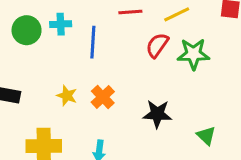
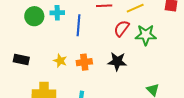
orange cross: (103, 97) -> (84, 62), turned 35
black star: (157, 114) -> (117, 61), moved

